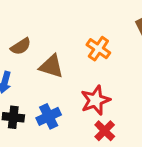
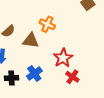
orange cross: (98, 49) -> (47, 24), moved

